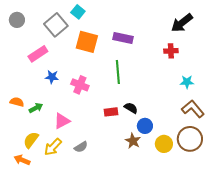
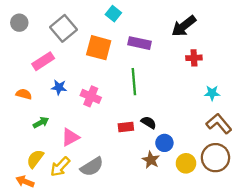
cyan square: (78, 12) -> (113, 14), moved
black arrow: (182, 23) -> (184, 26), moved
orange semicircle: (17, 102) -> (24, 94), moved
gray semicircle: (81, 147) -> (92, 167), size x1.5

